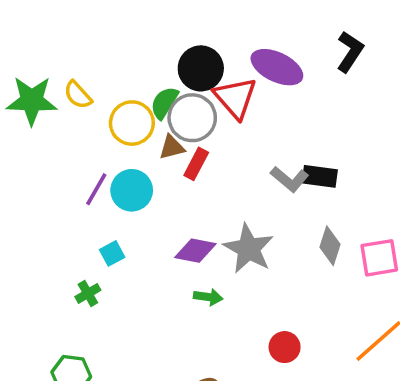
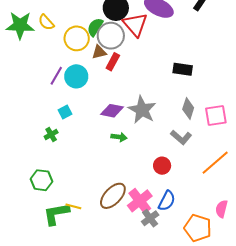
gray L-shape: (290, 179) -> (181, 137), moved

